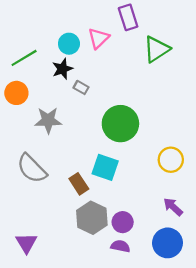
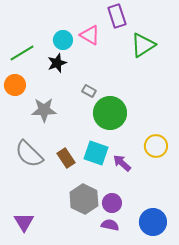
pink triangle: (99, 38) -> (90, 35), turned -45
gray rectangle: (81, 87) -> (89, 91), moved
brown rectangle: (79, 184) -> (66, 158), moved
purple arrow: (173, 207) -> (122, 163), moved

